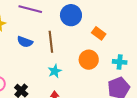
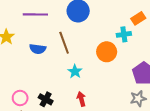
orange rectangle: (99, 33) -> (138, 18), moved, turned -56
cyan cross: (120, 62) -> (124, 34), moved

